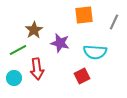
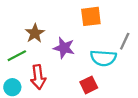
gray line: (114, 22) -> (125, 41), moved

